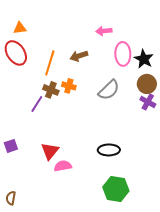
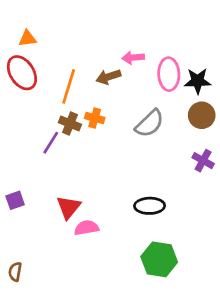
pink arrow: (104, 31) -> (133, 58), moved
black star: (144, 59) -> (198, 81), turned -30
purple cross: (148, 102) -> (203, 161), moved

